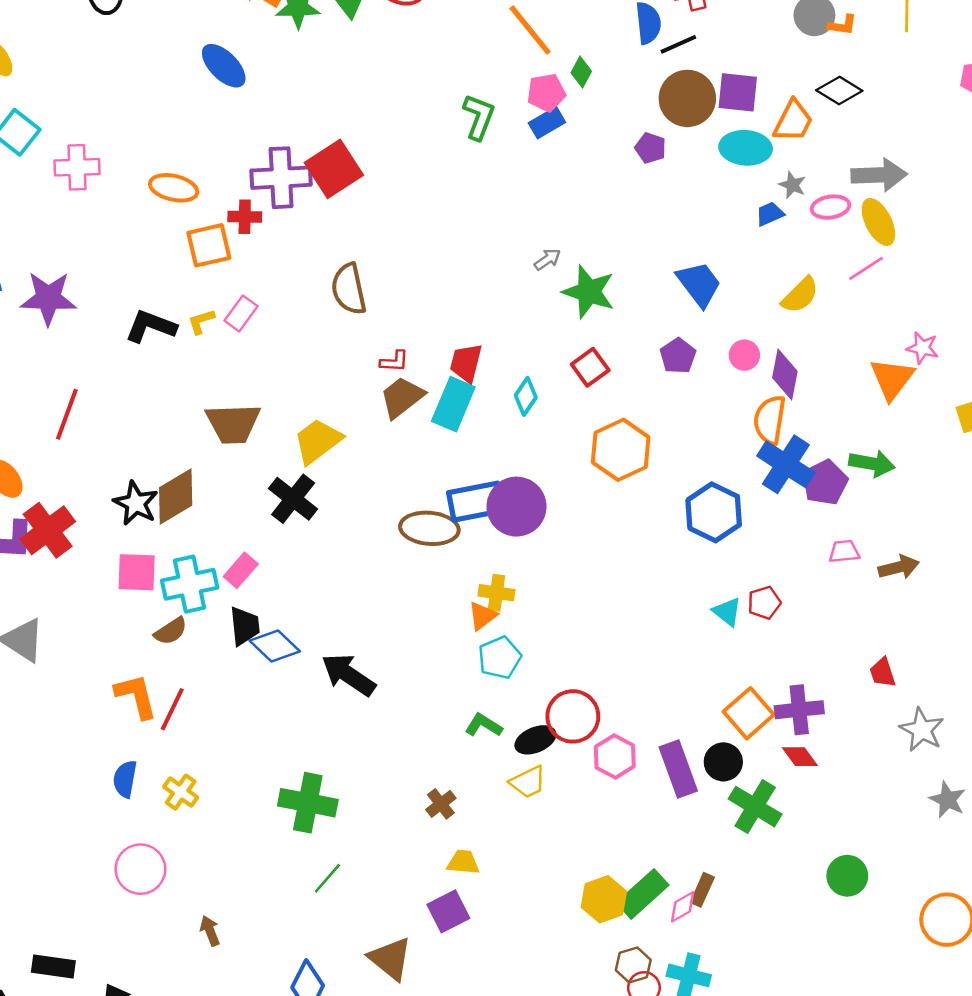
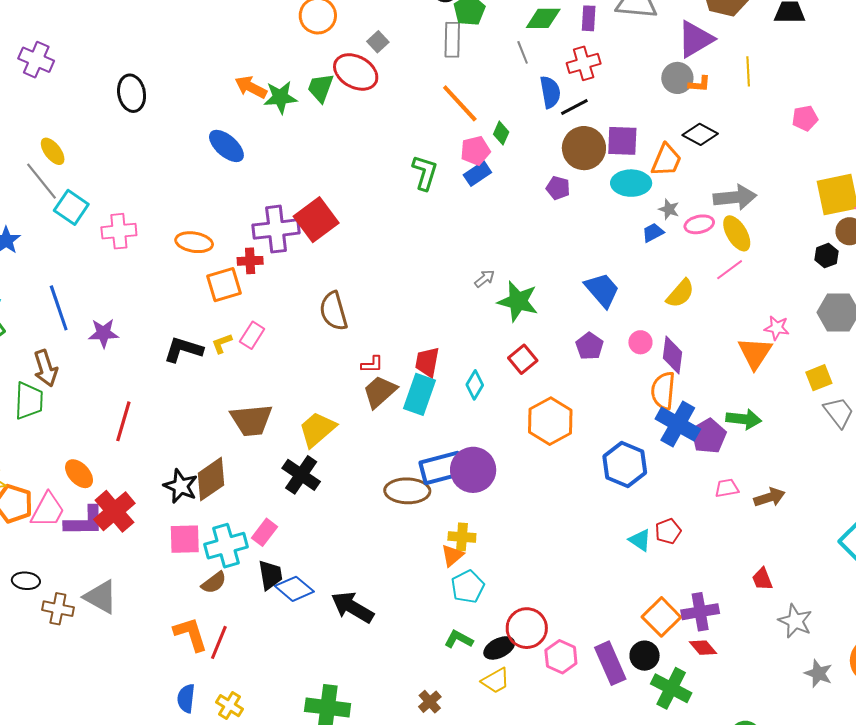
purple star: (48, 298) -> (103, 333), size x0.7

